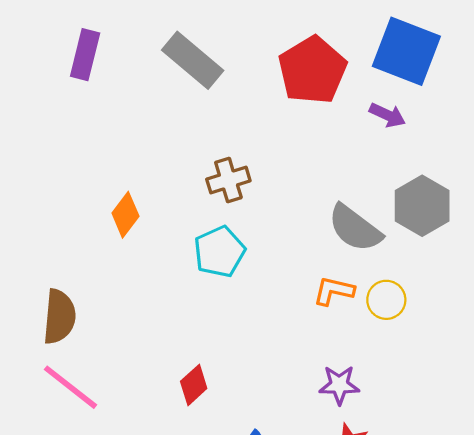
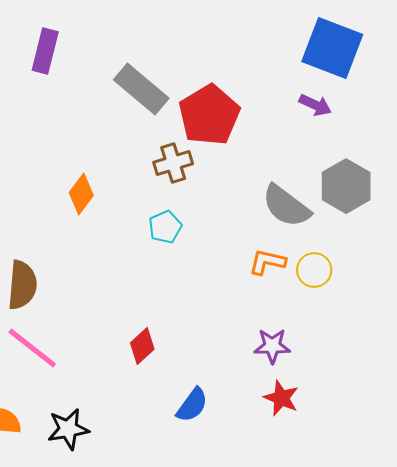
gray rectangle: (193, 60) -> (141, 89), moved
red pentagon: (312, 70) -> (209, 115), moved
cyan pentagon: (219, 252) -> (165, 227), size x0.7

